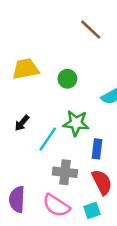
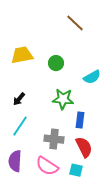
cyan line: (48, 139) -> (20, 126), moved
cyan square: (92, 210) -> (76, 170), turned 32

